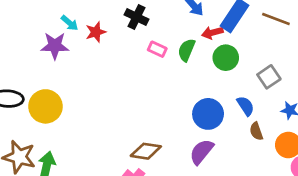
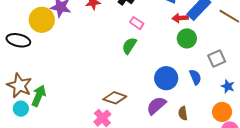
green semicircle: (187, 50) -> (129, 46), moved
yellow circle: (46, 106) -> (42, 20), moved
brown semicircle: (256, 131) -> (183, 113), moved

